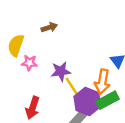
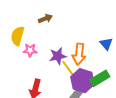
orange arrow: (102, 82) -> (79, 54), moved

